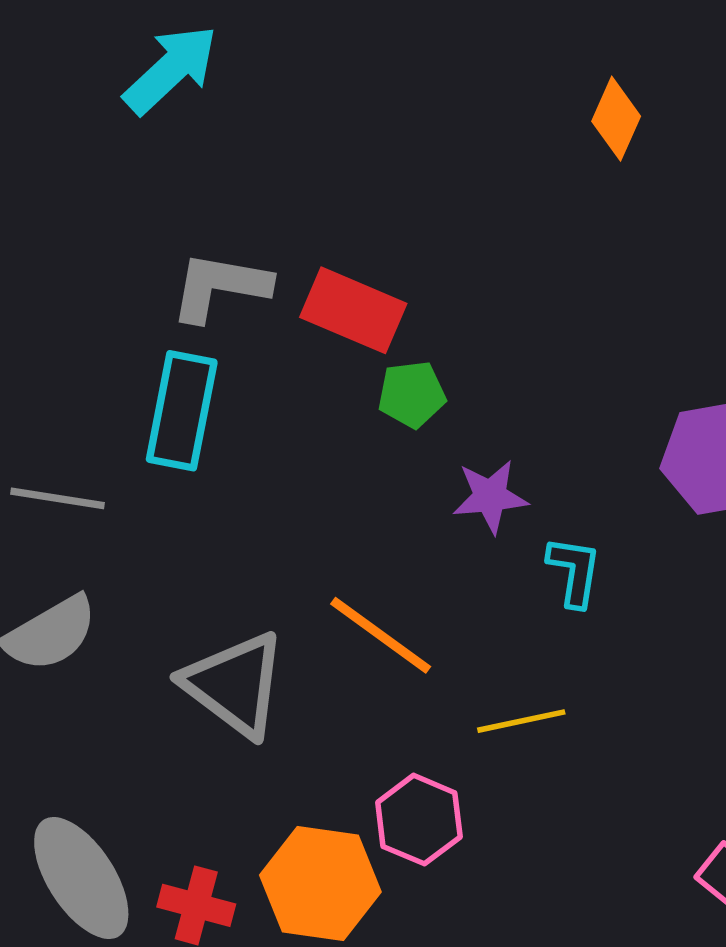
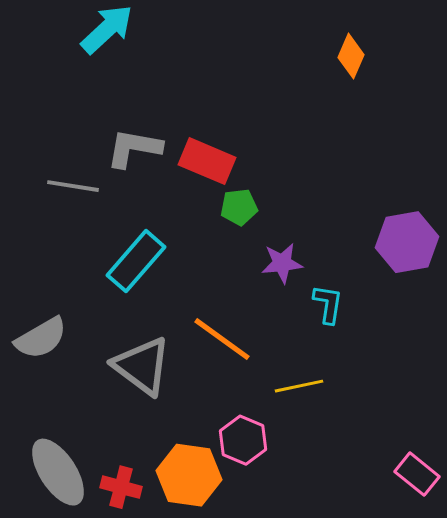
cyan rectangle: (182, 411) -> (136, 261), moved, turned 30
gray line: (58, 498) -> (73, 186), moved

